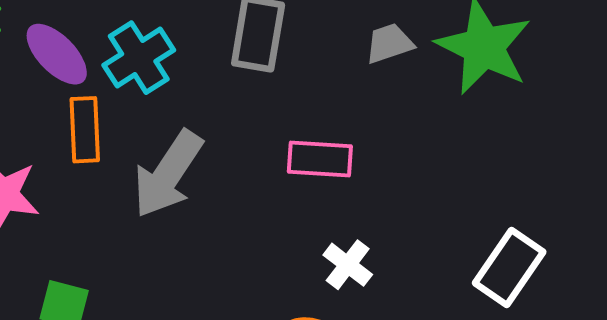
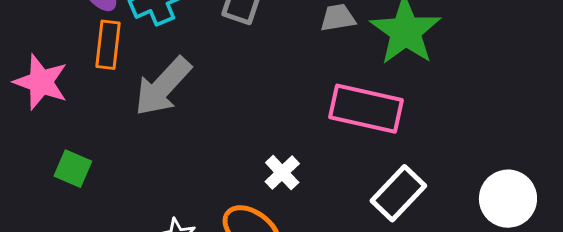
pink rectangle: (320, 159) -> (366, 109), moved, size x1.5

